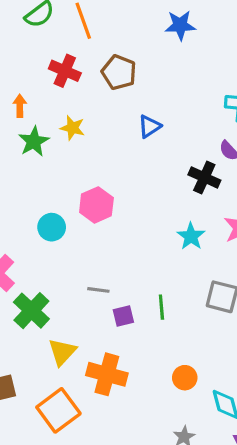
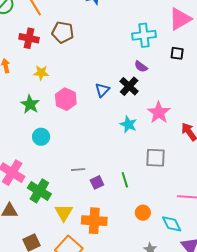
blue triangle: (149, 126) -> (102, 90), moved
green star: (34, 141) -> (30, 104), moved
black cross: (204, 177) -> (129, 86), turned 30
pink hexagon: (96, 205) -> (66, 99), moved
green line: (161, 307) -> (125, 180), moved

